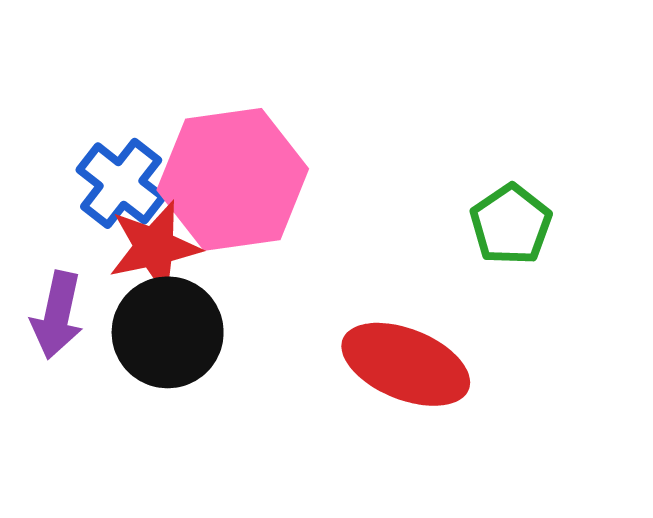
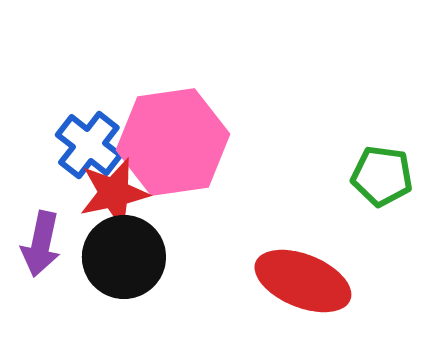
green pentagon: (511, 225) -> (382, 176), turned -30

